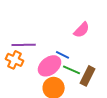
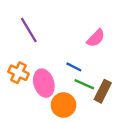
purple line: (24, 45) -> (29, 30), moved, turned 60
pink ellipse: (50, 66) -> (44, 83), moved, turned -70

